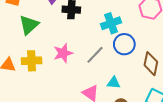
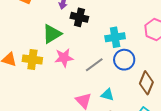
green triangle: (29, 25) -> (52, 34), moved

